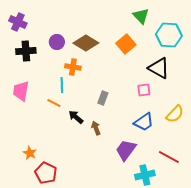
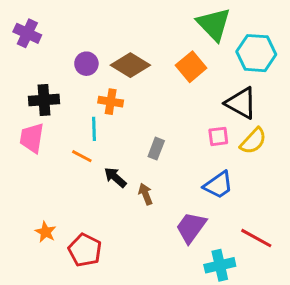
green triangle: (141, 16) -> (214, 24), size x1.4
black cross: (26, 51) -> (44, 100), moved
yellow semicircle: (175, 114) -> (253, 141), moved
red pentagon: (46, 173) -> (85, 250), moved

